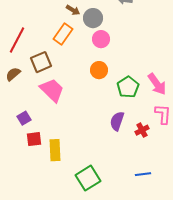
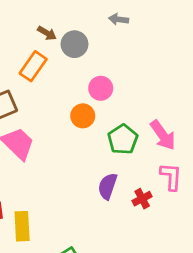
pink circle: (101, 39) -> (101, 88), moved

